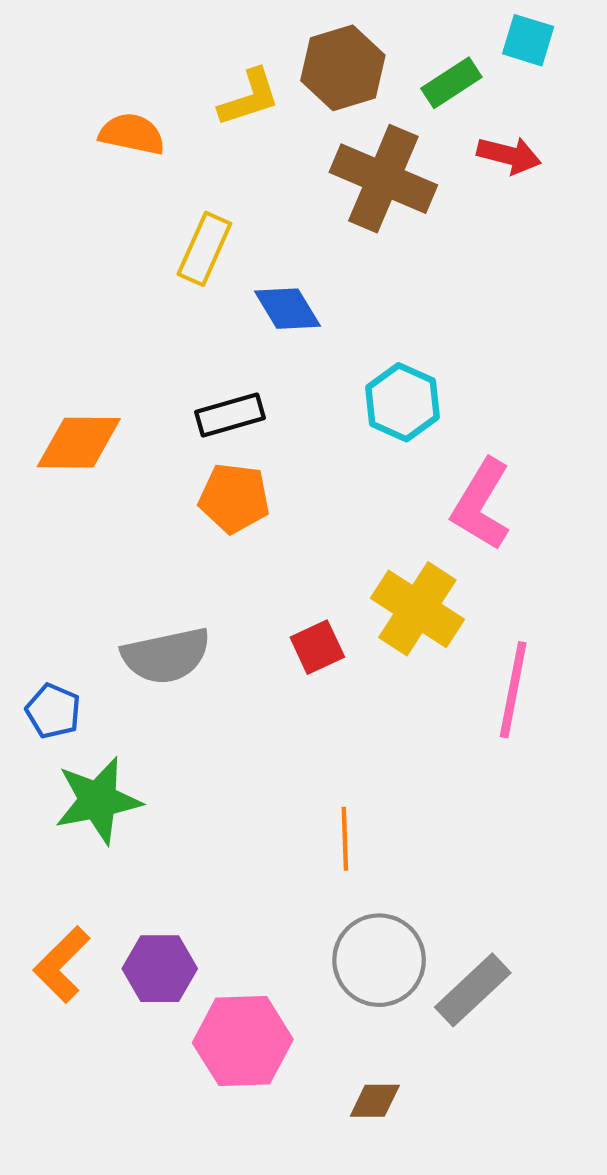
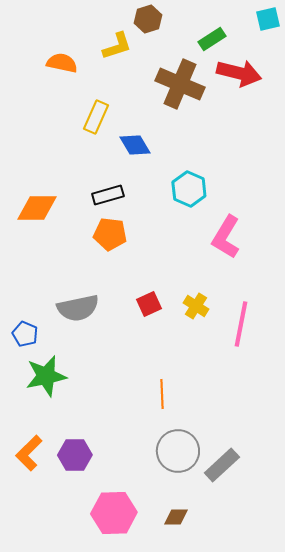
cyan square: (528, 40) -> (268, 19), moved, turned -30
brown hexagon: (343, 68) -> (148, 19), moved, size x0.7
red arrow: (509, 155) -> (239, 73), size x1.5
yellow cross: (417, 609) -> (196, 306), moved, size x0.6
pink hexagon: (243, 1041) -> (114, 513), moved

